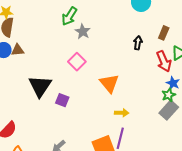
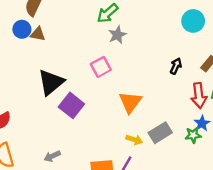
purple square: (62, 100) -> (71, 105), size x1.5
gray rectangle: (169, 110) -> (160, 133), moved

